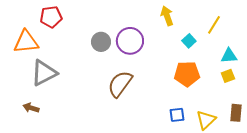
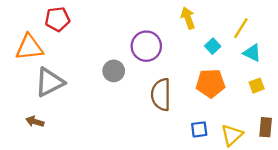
gray circle: (101, 42) -> (114, 71), moved
cyan triangle: (229, 56) -> (252, 53), moved, turned 30
brown semicircle: (120, 84) -> (161, 95), moved, turned -36

